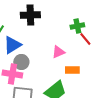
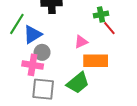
orange rectangle: (72, 70) -> (96, 61), size x1.6

